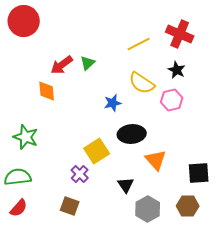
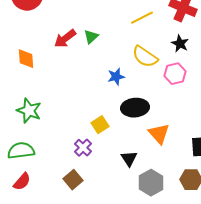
orange diamond: (47, 91) -> (26, 59), moved
yellow square: (97, 151) -> (100, 125), size x0.7
brown square: (70, 206) -> (73, 180), turned 30

